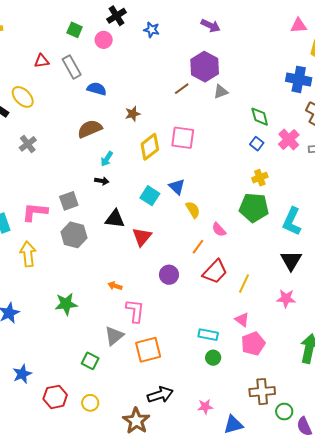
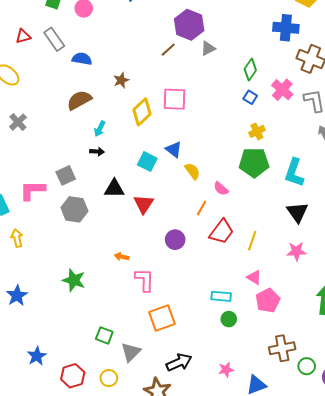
green diamond: (260, 117) -> (250, 70), turned 55
yellow arrow: (28, 254) -> (17, 238), moved, size x0.7
green star: (66, 304) -> (74, 280), turned 30
gray triangle: (114, 336) -> (131, 352), moved

